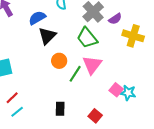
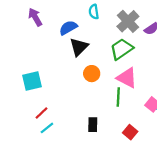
green trapezoid: (87, 38) -> (122, 49), turned 95
pink triangle: (92, 65) -> (127, 78), turned -40
green line: (75, 74) -> (118, 97), moved, turned -30

